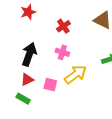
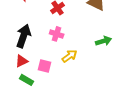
yellow arrow: (75, 74) -> (70, 56), size x0.7
green rectangle: (23, 99) -> (27, 80), moved

